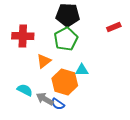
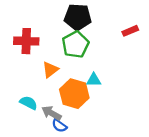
blue semicircle: (58, 104) -> (59, 126), moved

